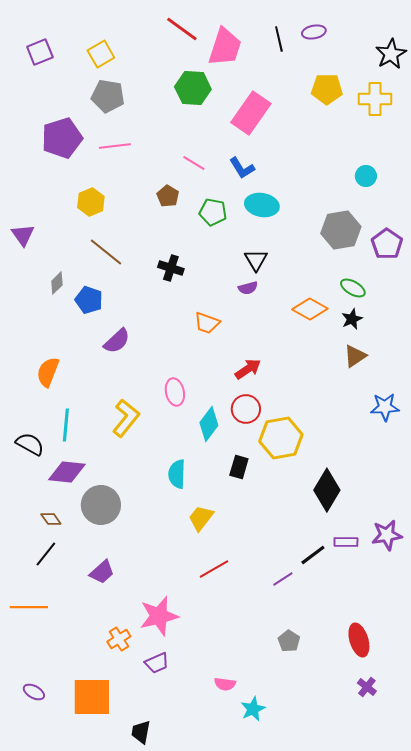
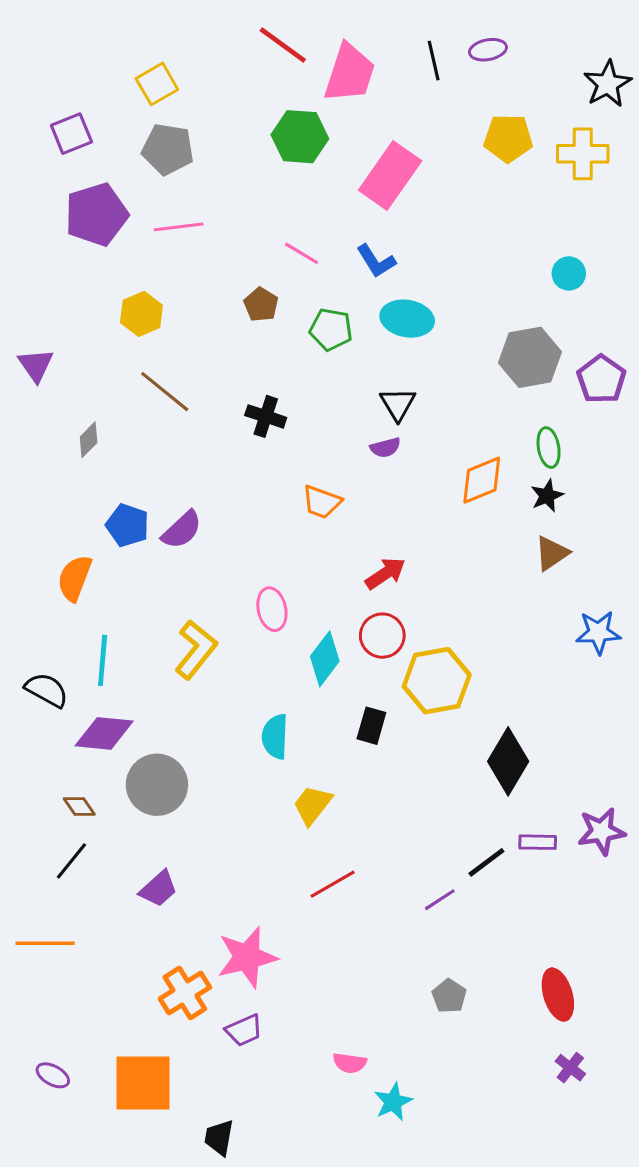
purple square: (40, 52) -> (71, 134), moved
green ellipse: (353, 288) -> (549, 448), turned 50
blue pentagon: (89, 300) -> (127, 525), moved
orange diamond: (310, 309) -> (482, 480), turned -52
orange cross: (119, 639) -> (185, 993), size x1.4

